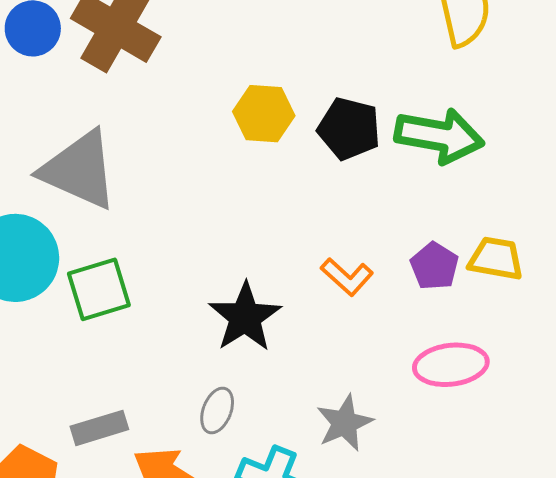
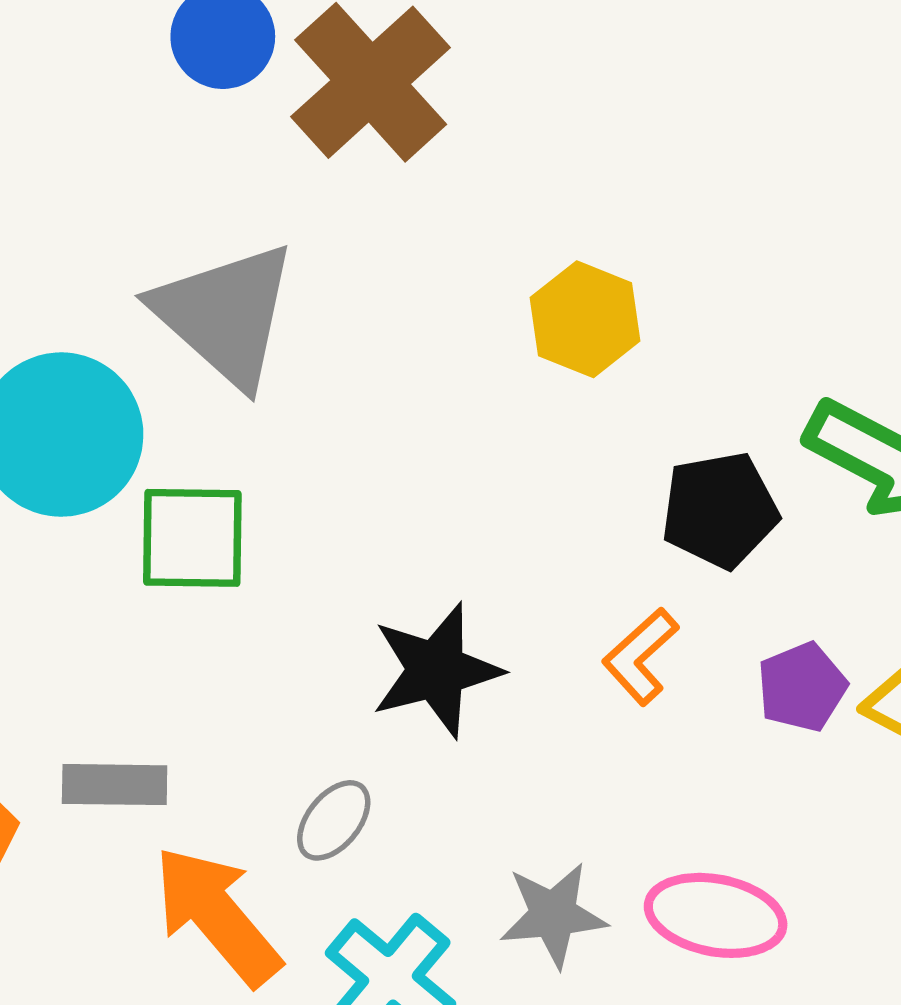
black pentagon: (349, 129) -> (720, 510), moved, turned 30
orange L-shape: (347, 277) -> (640, 656), turned 78
pink ellipse: (451, 365) -> (716, 915), moved

